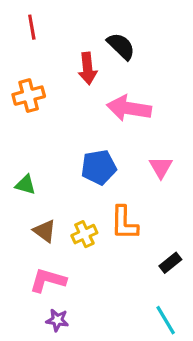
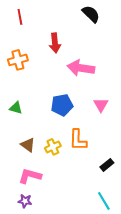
black semicircle: (121, 46) -> (91, 14), moved
green triangle: (25, 185) -> (16, 108), moved
purple star: (57, 320) -> (25, 201), moved

